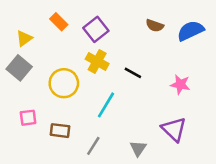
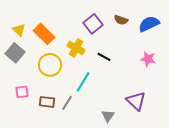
orange rectangle: (59, 22) -> (44, 34), moved, size x1.5
purple square: (96, 29) -> (93, 24), moved
yellow triangle: (24, 38) -> (19, 30), turned -40
pink star: (180, 84) -> (148, 59), moved
gray line: (93, 146) -> (67, 103), moved

